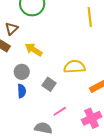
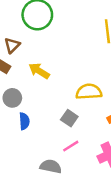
gray circle: (22, 72) -> (12, 98), moved
gray square: (49, 84) -> (69, 118), moved

